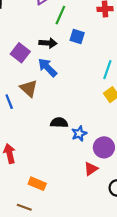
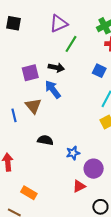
blue square: (77, 36) -> (99, 71), moved
purple square: (20, 53) -> (30, 73), turned 30
black semicircle: (59, 123) -> (45, 140), moved

